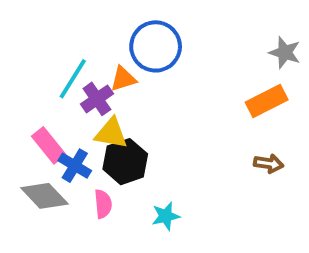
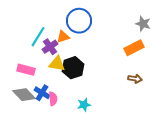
pink rectangle: (49, 145) -> (26, 70), turned -36
black hexagon: (125, 162) -> (73, 68), moved
blue cross: (75, 166) -> (42, 93), moved

